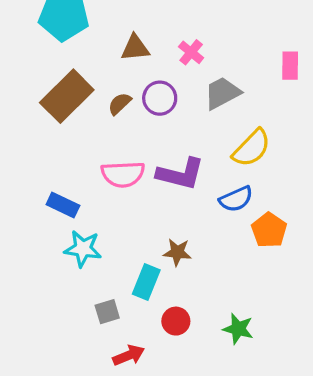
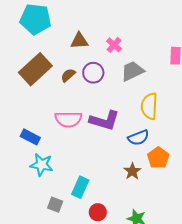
yellow semicircle: (252, 148) -> (149, 106), turned 136
brown star: (177, 252) -> (132, 171), moved, turned 30
gray square: (107, 312) -> (55, 205), turned 35

